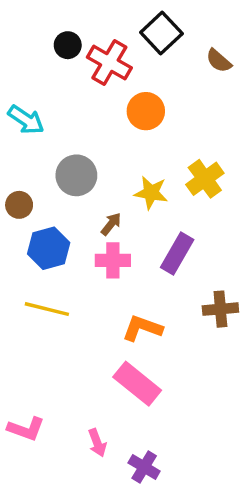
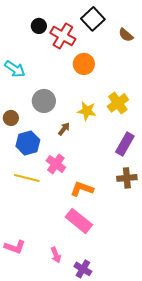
purple rectangle: (177, 253) -> (125, 144), moved
pink cross: (113, 260) -> (56, 164), moved, turned 36

